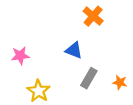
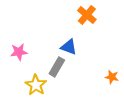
gray rectangle: (89, 78) -> (57, 67), moved

